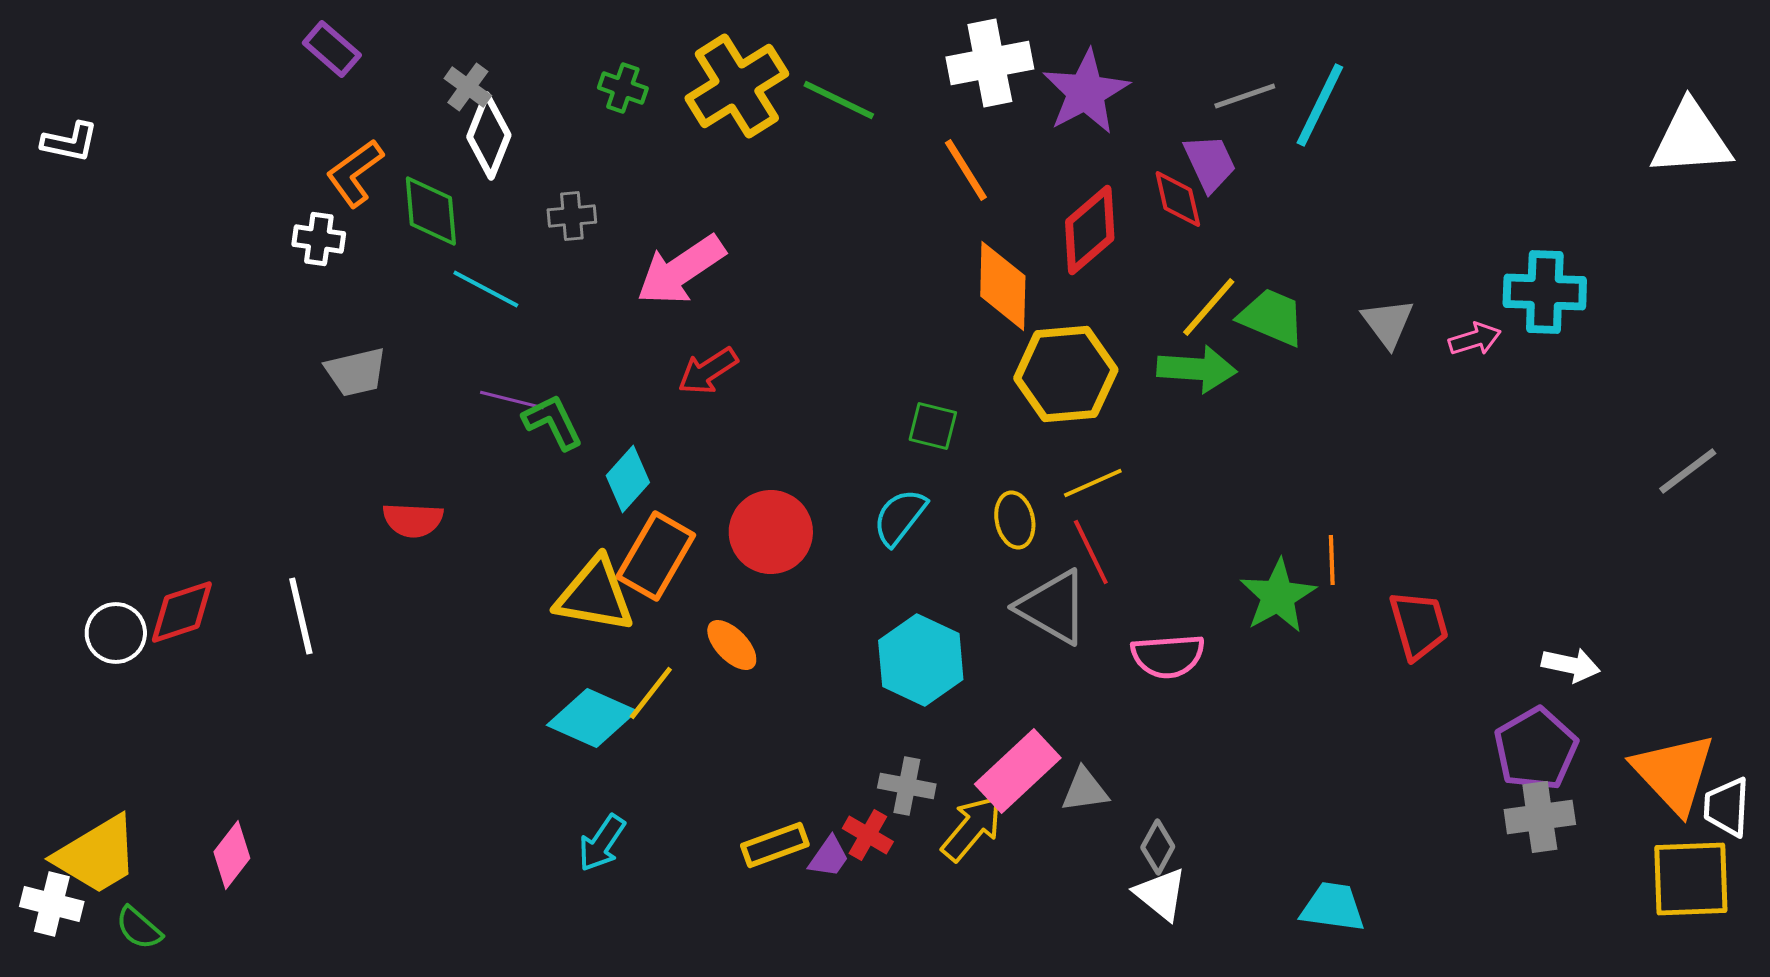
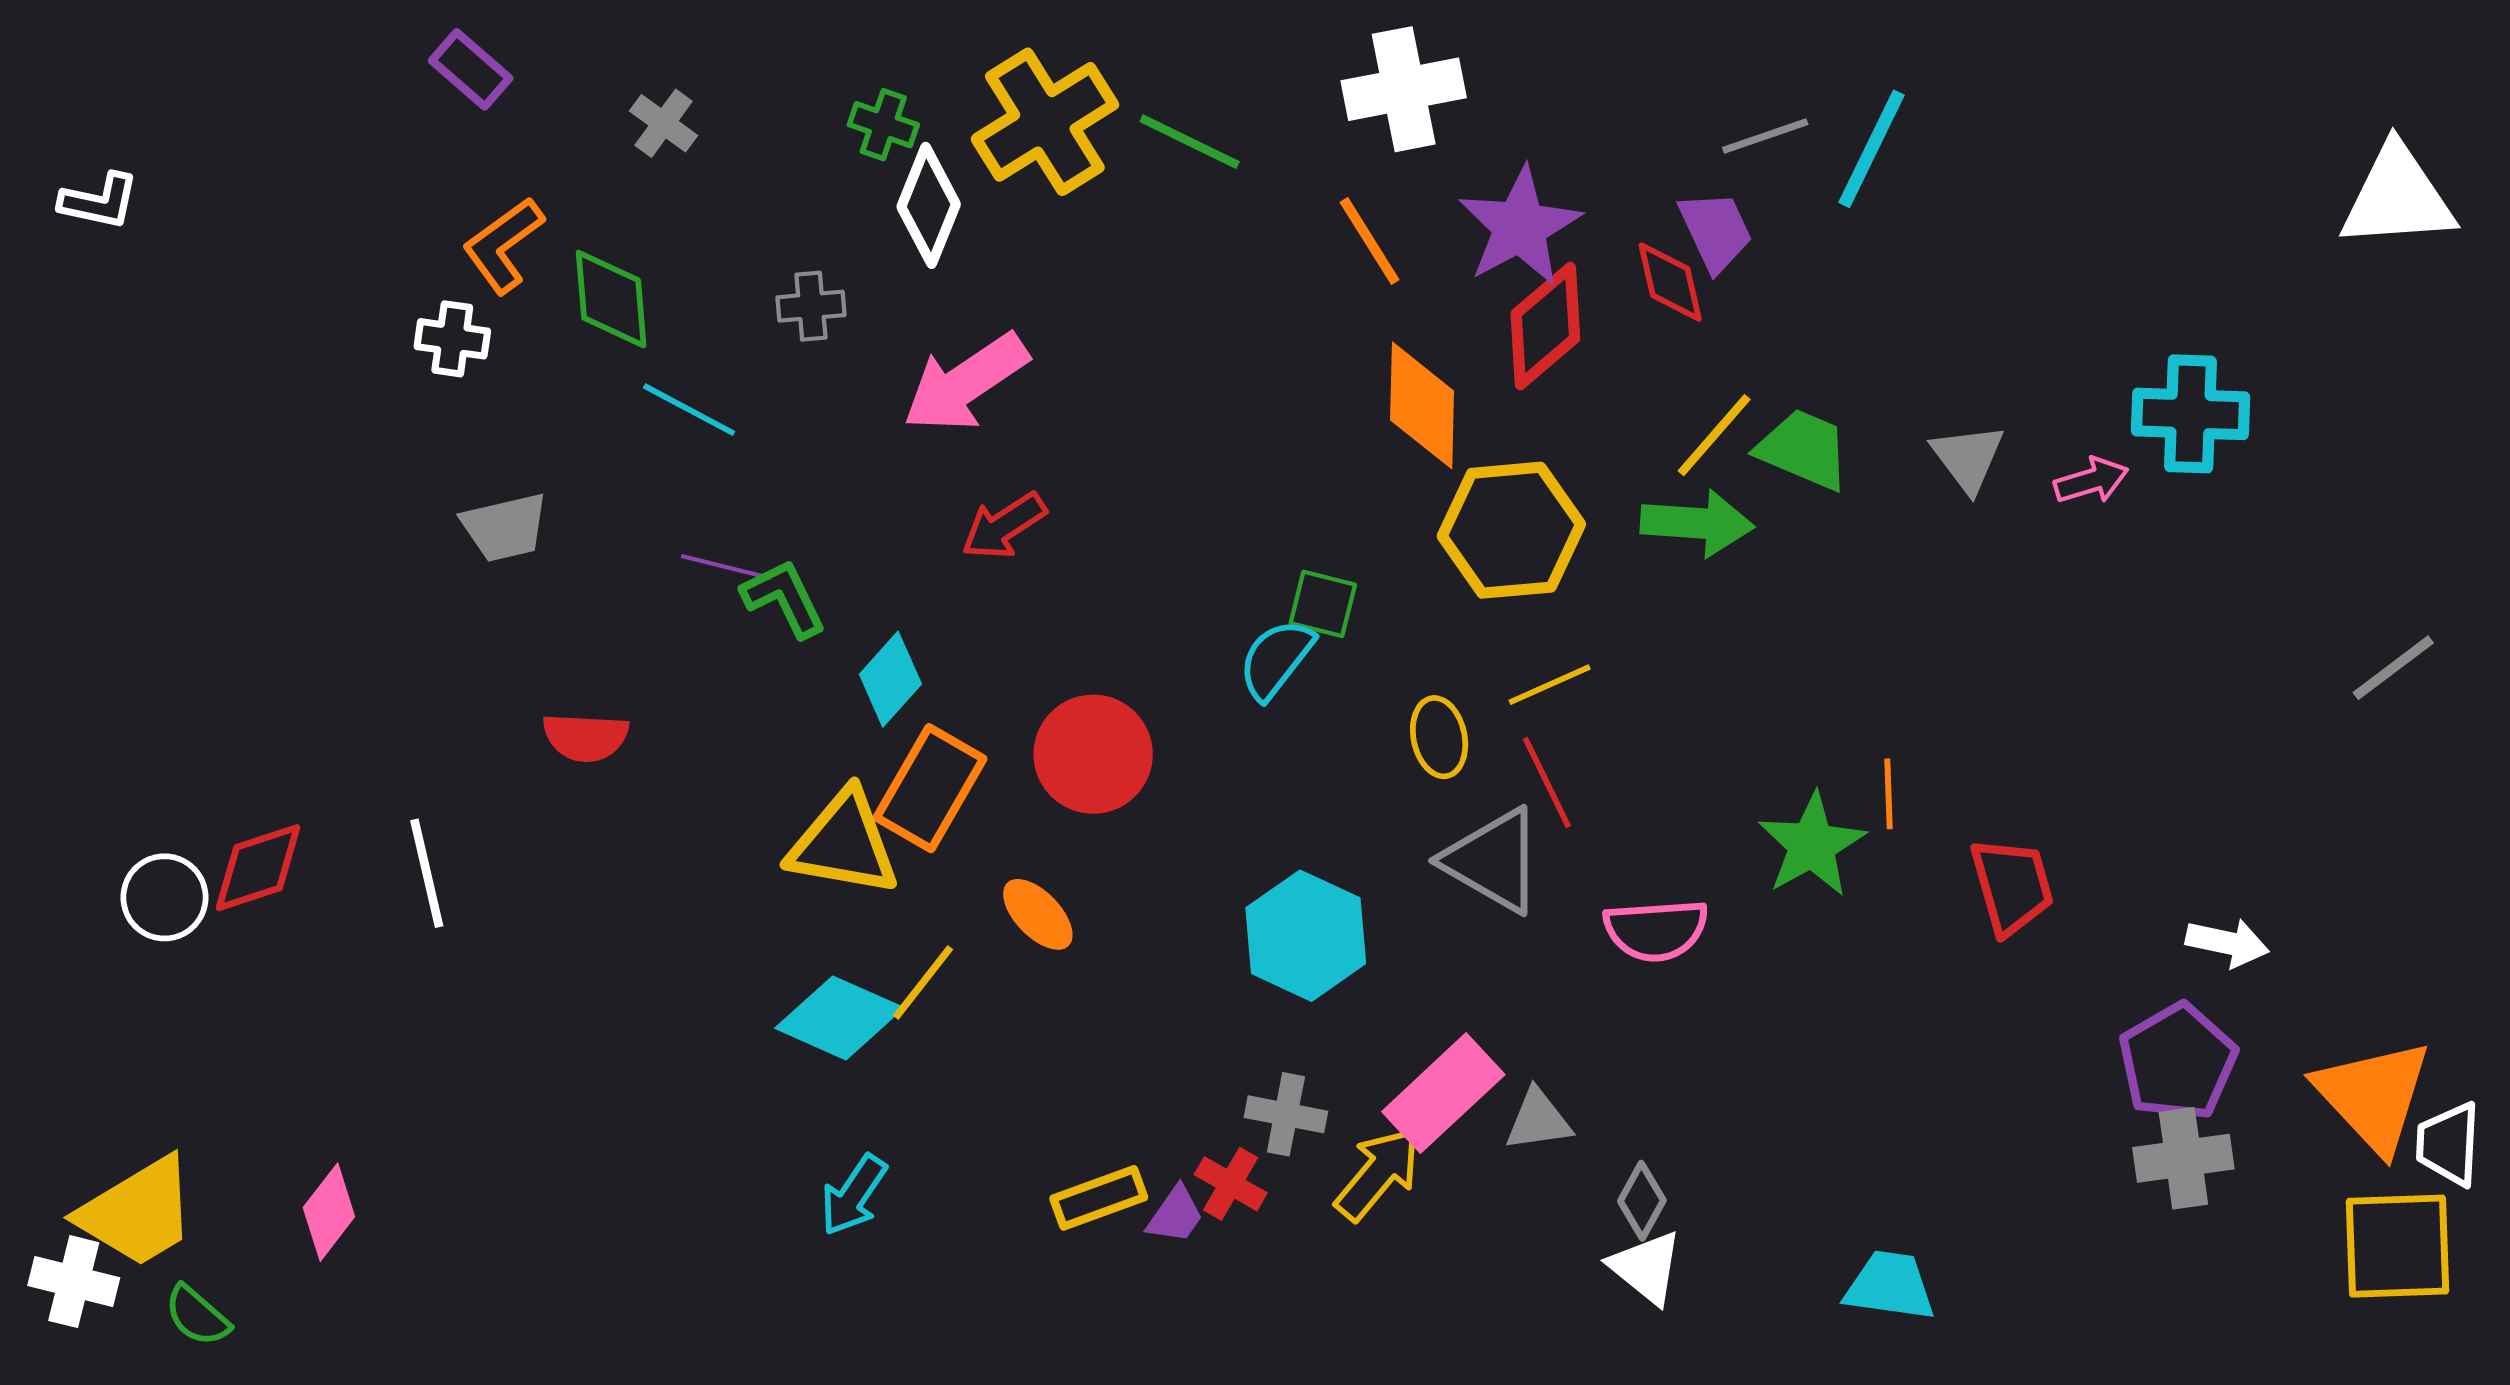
purple star: (1086, 92) -> (1520, 227), moved
white diamond: (489, 136) -> (929, 205), moved
cyan semicircle: (900, 517) -> (1276, 659), moved

